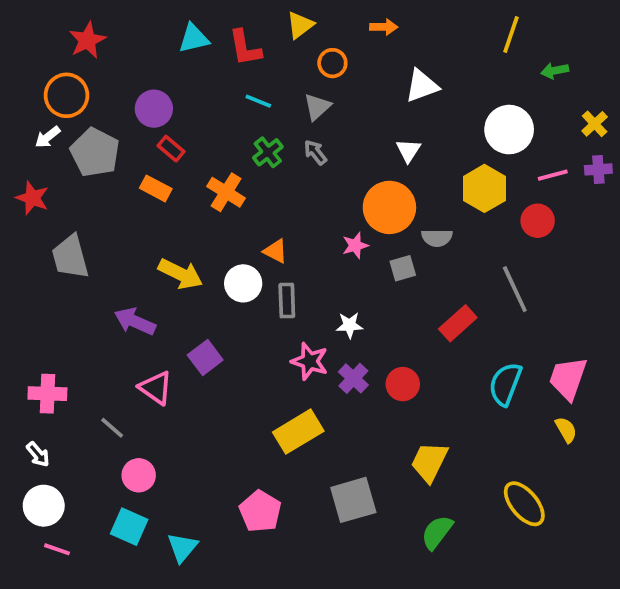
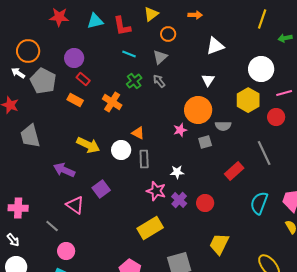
red star: (87, 40) -> (59, 17), moved, turned 30
white arrow: (47, 137) -> (18, 73), turned 72

